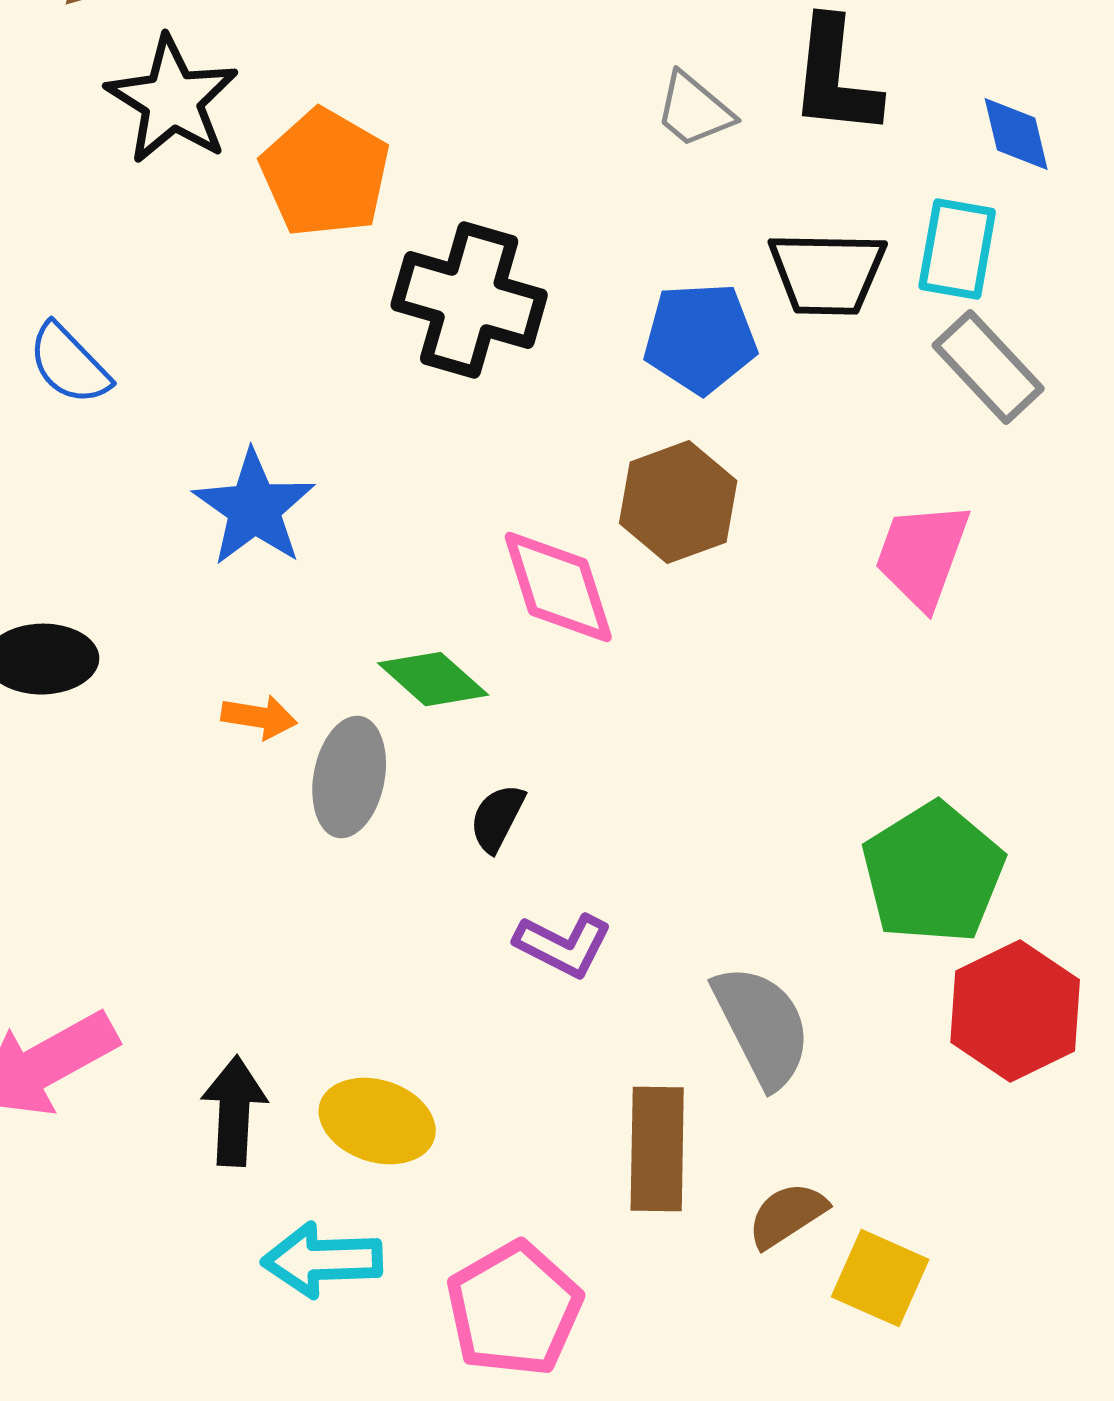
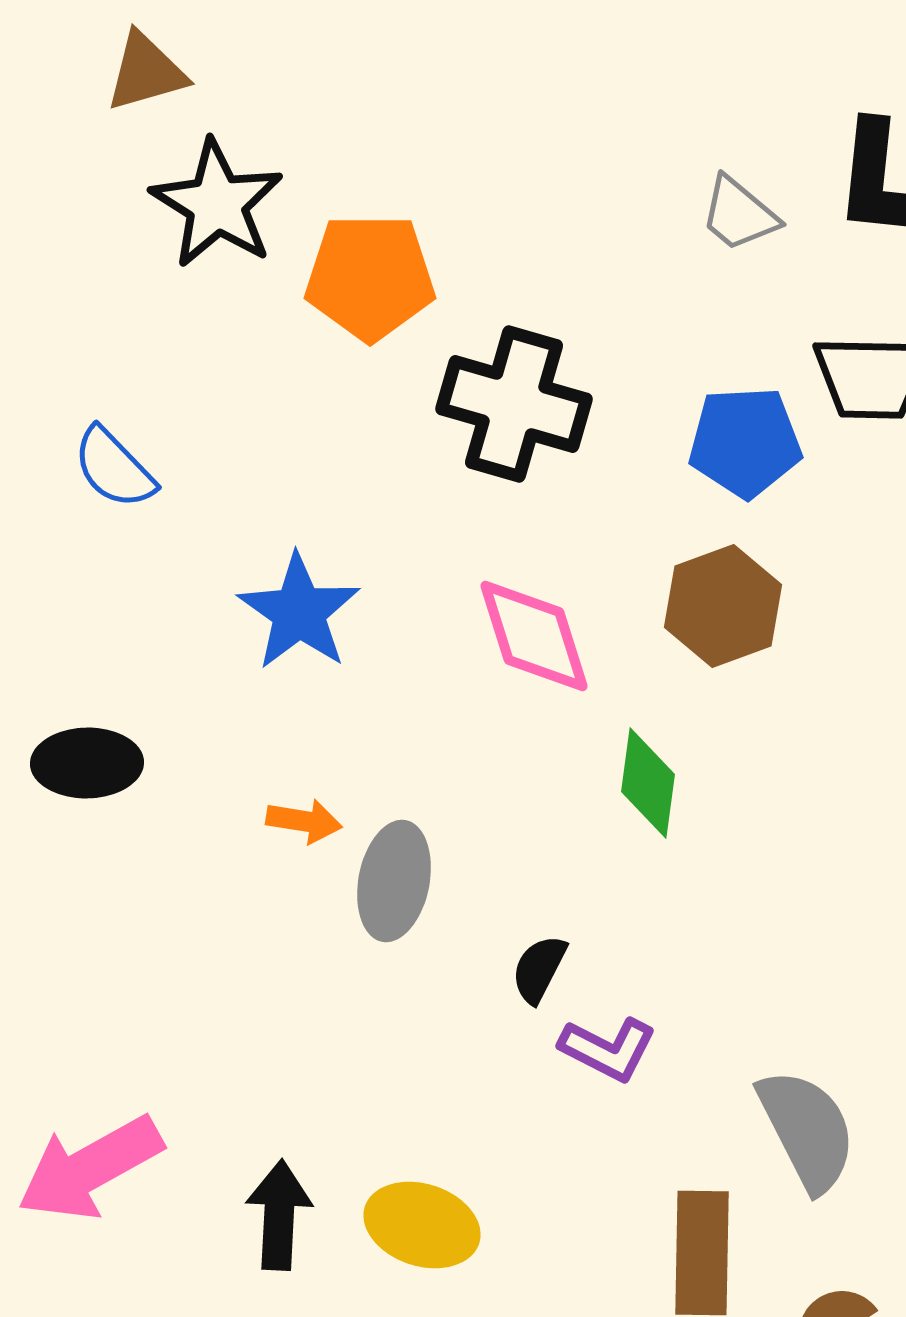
orange pentagon: (325, 173) -> (370, 277), turned -30
pink diamond: (558, 587) -> (534, 636), moved
green diamond: (433, 679) -> (648, 783), moved, turned 56
black semicircle: (497, 818) -> (539, 969), moved

